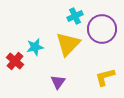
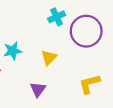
yellow triangle: (68, 44) -> (49, 57), moved, size x0.6

